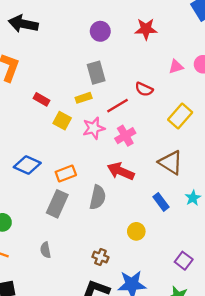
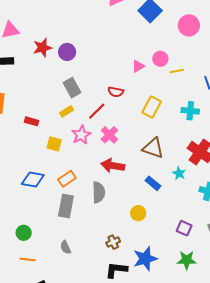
red star: (146, 29) -> (42, 48), moved
yellow square: (62, 121) -> (54, 144), moved
brown cross: (100, 257) -> (113, 242), turned -32

